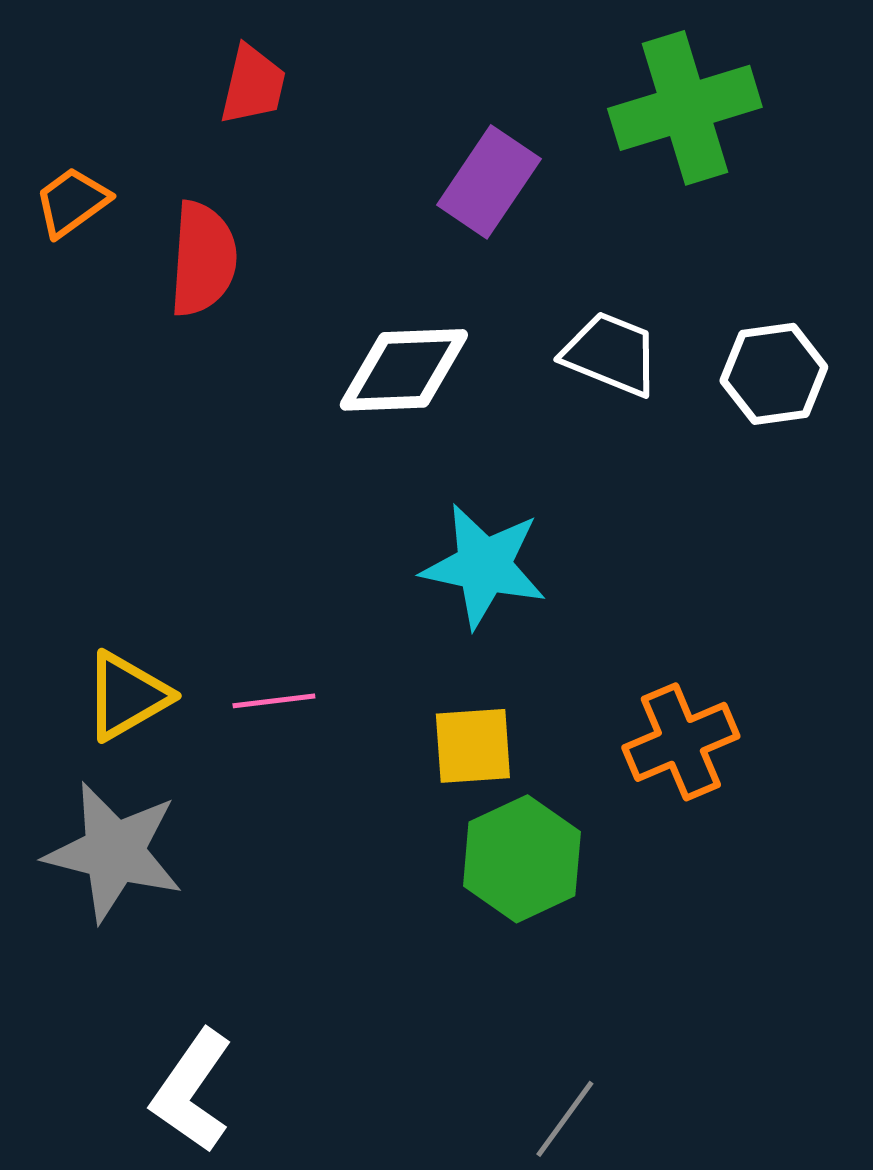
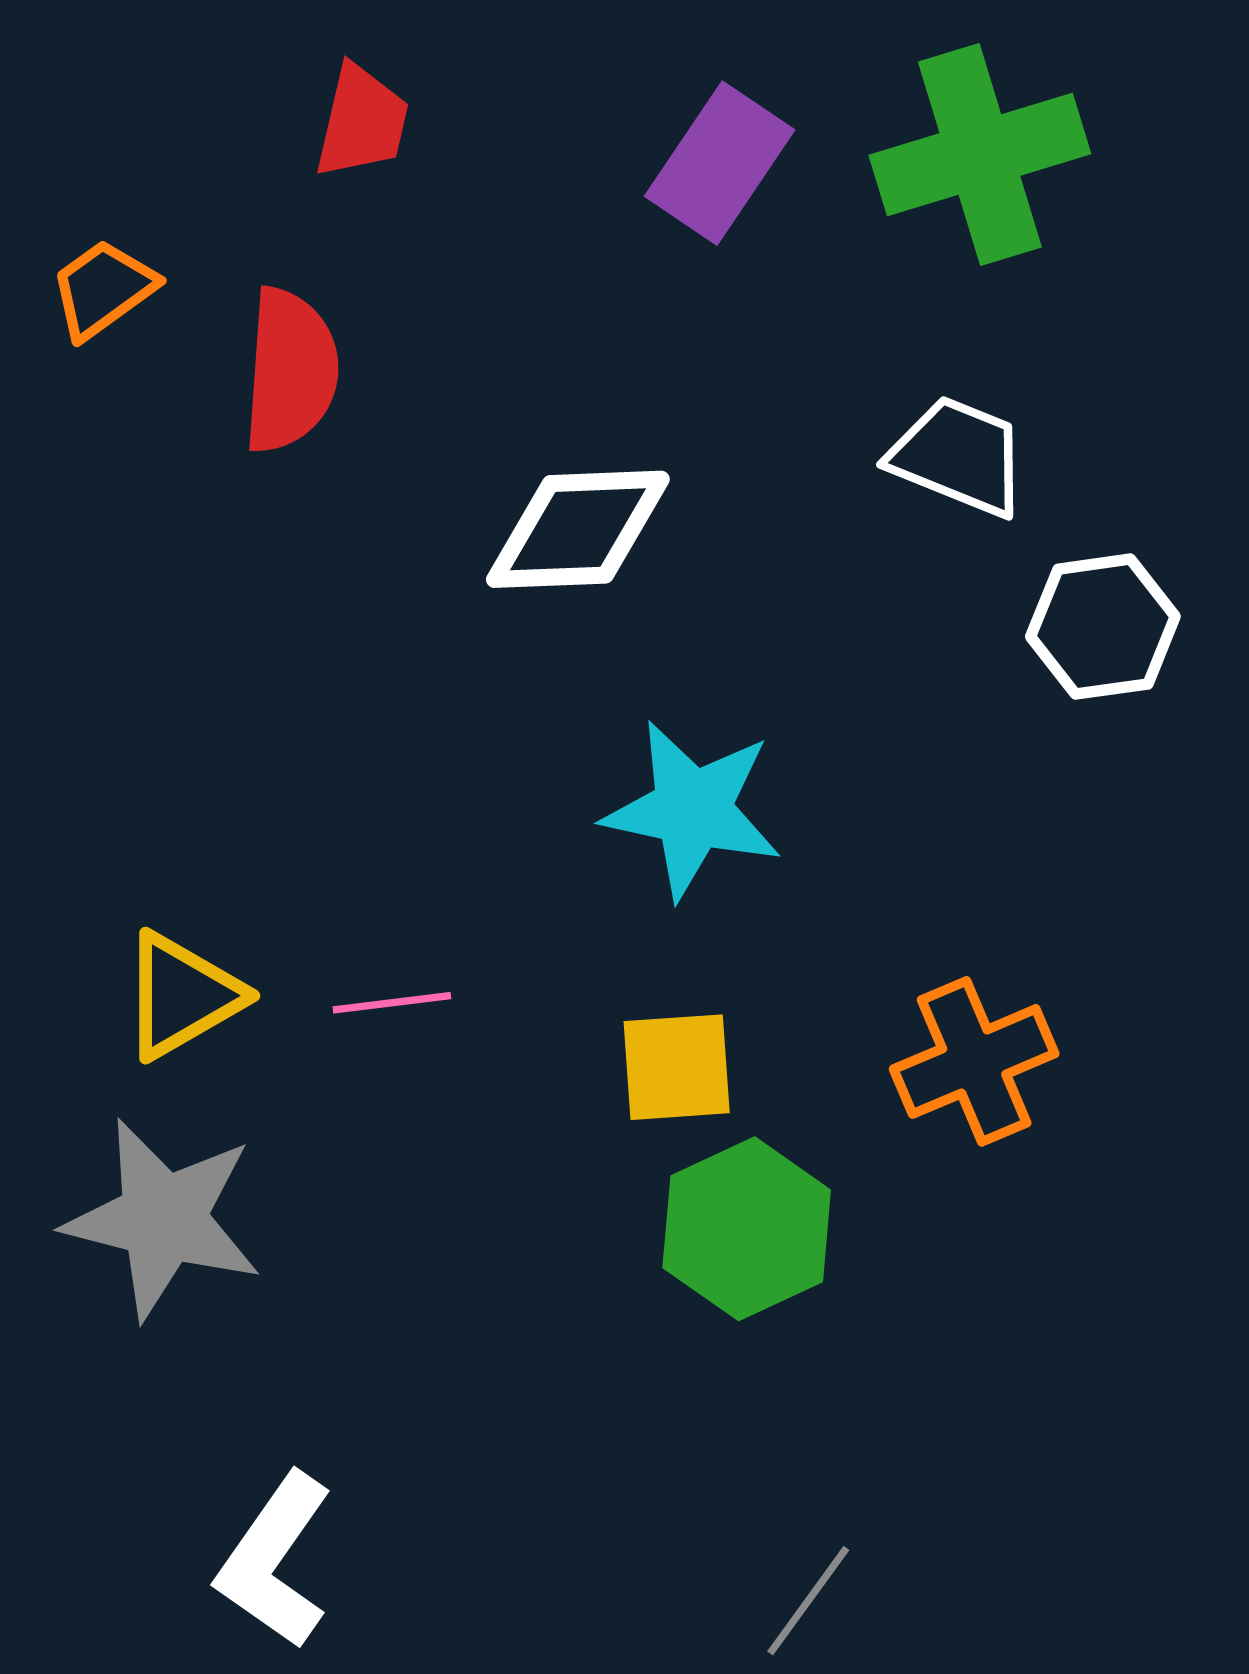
purple rectangle: (489, 182) -> (720, 163), moved
white trapezoid: (611, 354) -> (958, 456), moved
white hexagon: (774, 374) -> (1103, 627), moved

